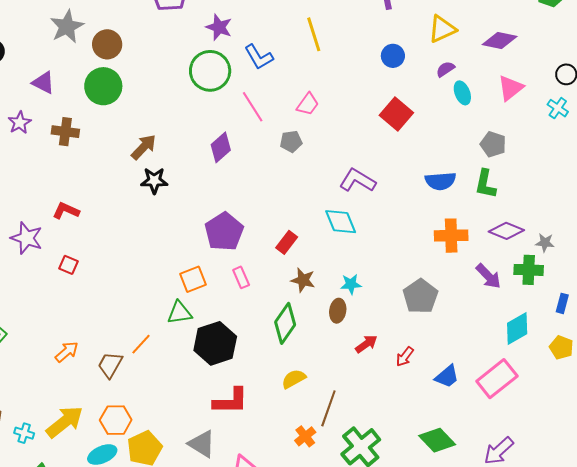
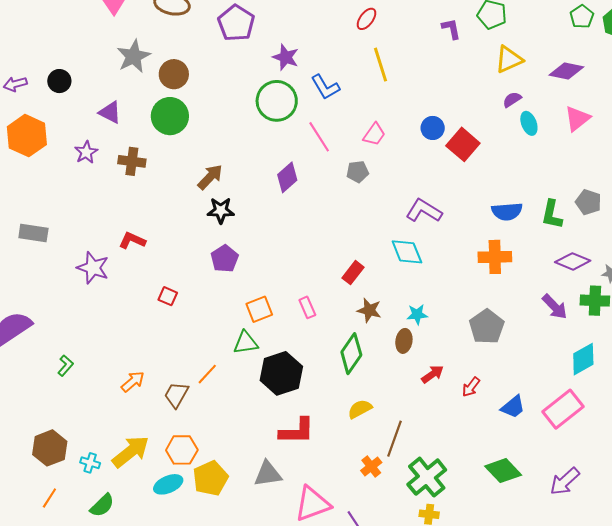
blue circle: (393, 56) -> (433, 128), moved
gray pentagon: (493, 144) -> (588, 202), moved
purple pentagon: (224, 232) -> (224, 259), moved, size x0.7
orange cross: (451, 236) -> (495, 257), moved
red square: (68, 265) -> (168, 296), moved
gray triangle: (202, 444) -> (268, 474), turned -40

